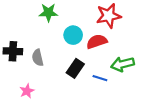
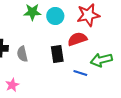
cyan circle: (73, 35) -> (55, 16), moved
black rectangle: (75, 68) -> (57, 54), moved, turned -42

